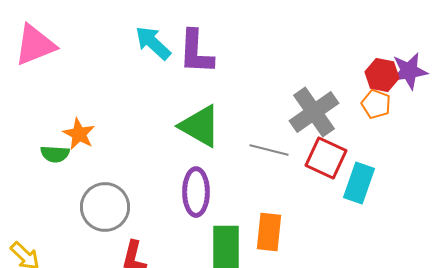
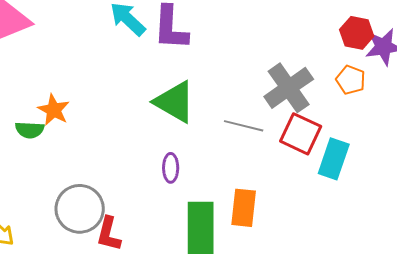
red hexagon: (382, 75) -> (357, 33), moved
purple ellipse: (196, 192) -> (171, 168), size x0.6
gray circle: (105, 207) -> (80, 209), moved

